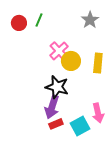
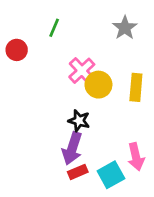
red circle: (19, 23) -> (17, 50), moved
black star: (57, 87) -> (79, 121), size x0.7

